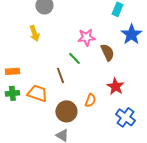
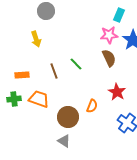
pink star: (86, 37) -> (109, 35), moved
orange rectangle: (12, 71) -> (22, 75), moved
brown line: (60, 75) -> (54, 71), moved

